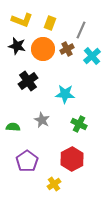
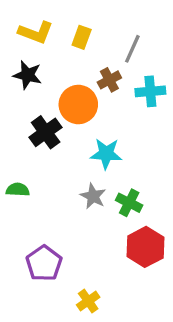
orange circle: (43, 49) -> (78, 105), moved
cyan cross: (92, 56) -> (150, 91), turned 36
gray star: (42, 120) -> (93, 196), moved
green semicircle: (13, 127) -> (18, 190), moved
red hexagon: (72, 159) -> (145, 247), moved

